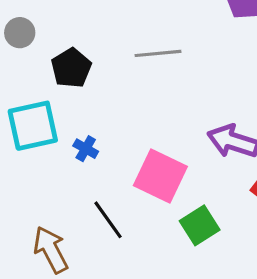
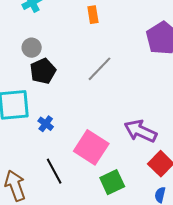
gray circle: (20, 33) -> (32, 48), moved
gray line: (158, 53) -> (100, 69), turned -48

